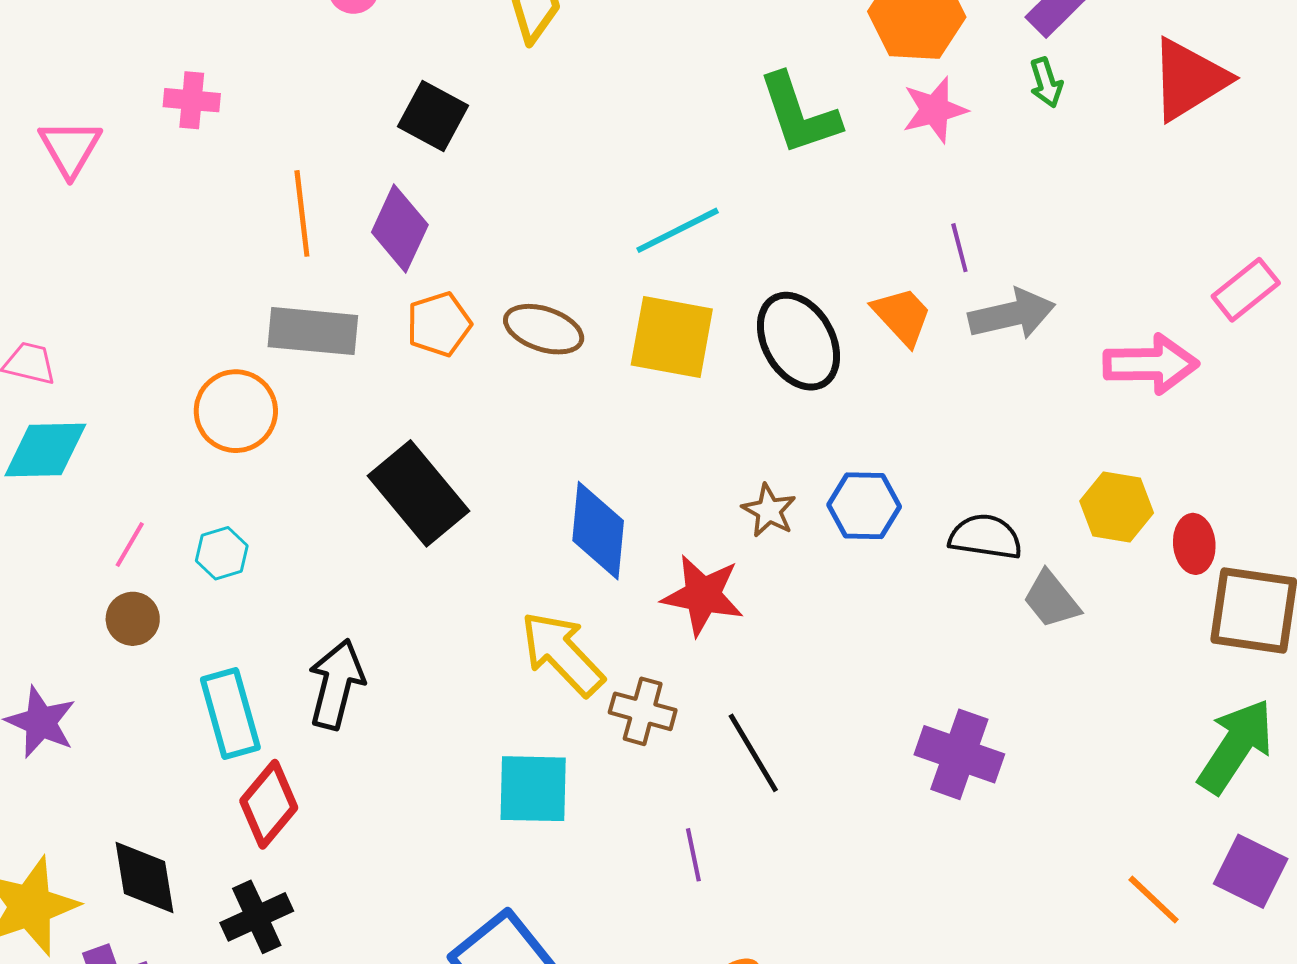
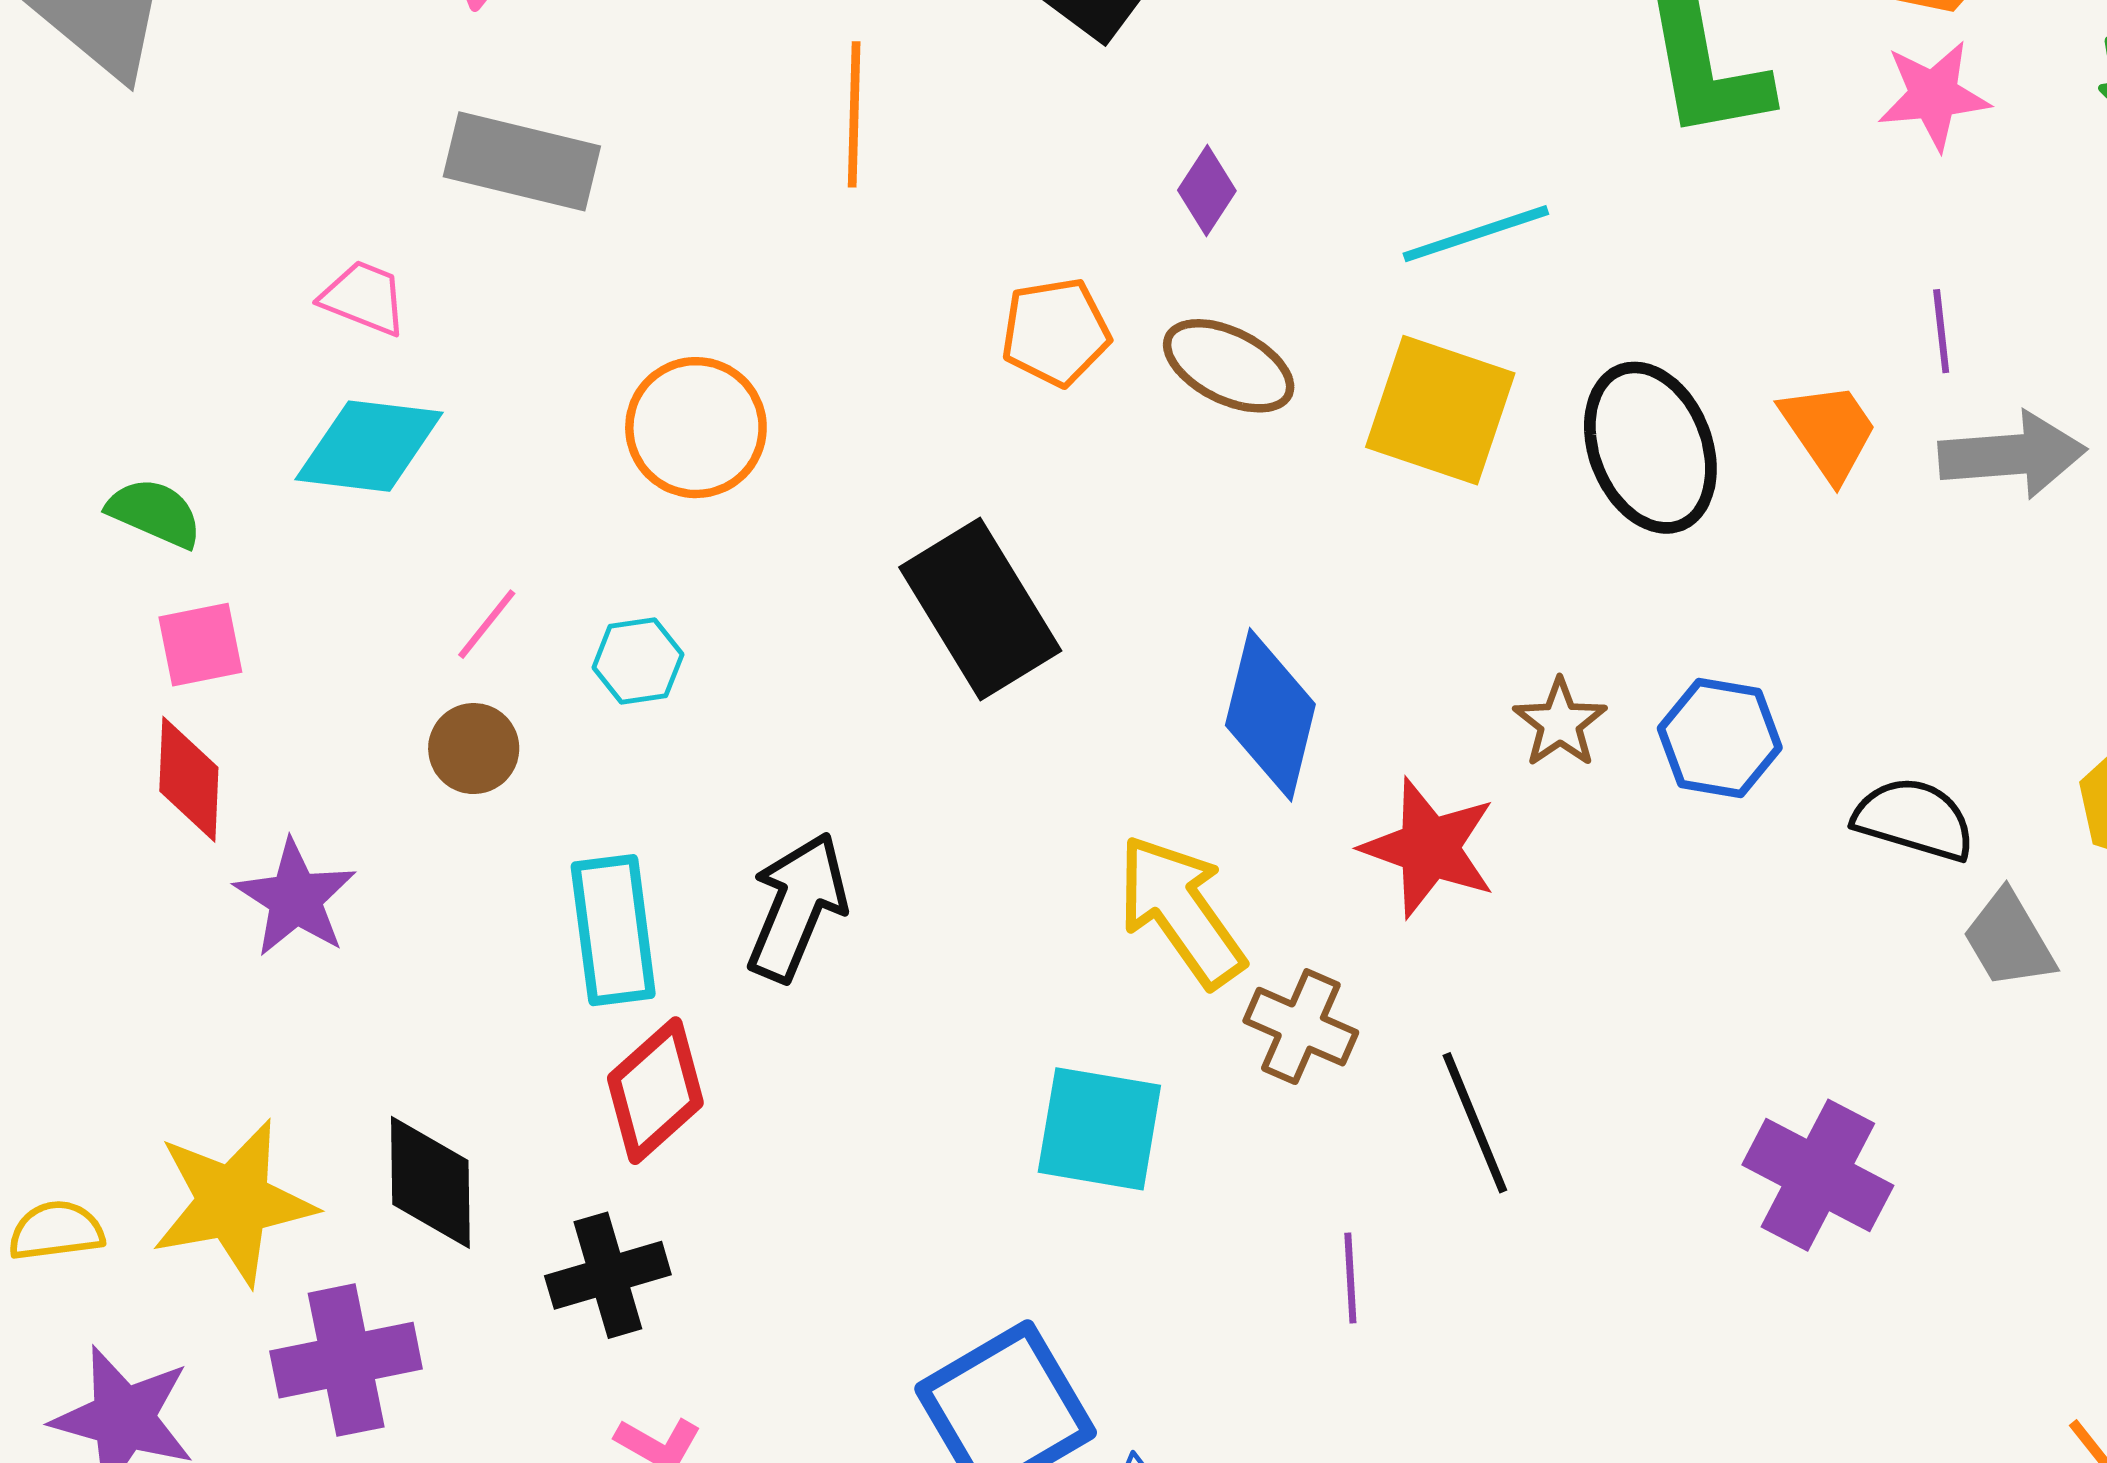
purple diamond: (400, 228) -> (1207, 190), moved, size x0.6
gray rectangle: (313, 331) -> (522, 161), moved

